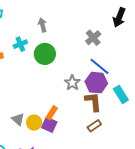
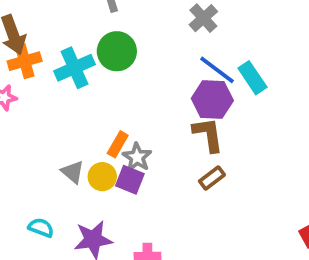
cyan cross: (20, 44) -> (74, 68), moved, size x1.5
gray star: (72, 83) -> (137, 157), moved
cyan rectangle: (121, 94) -> (252, 78), moved
orange rectangle: (52, 113) -> (118, 144), moved

